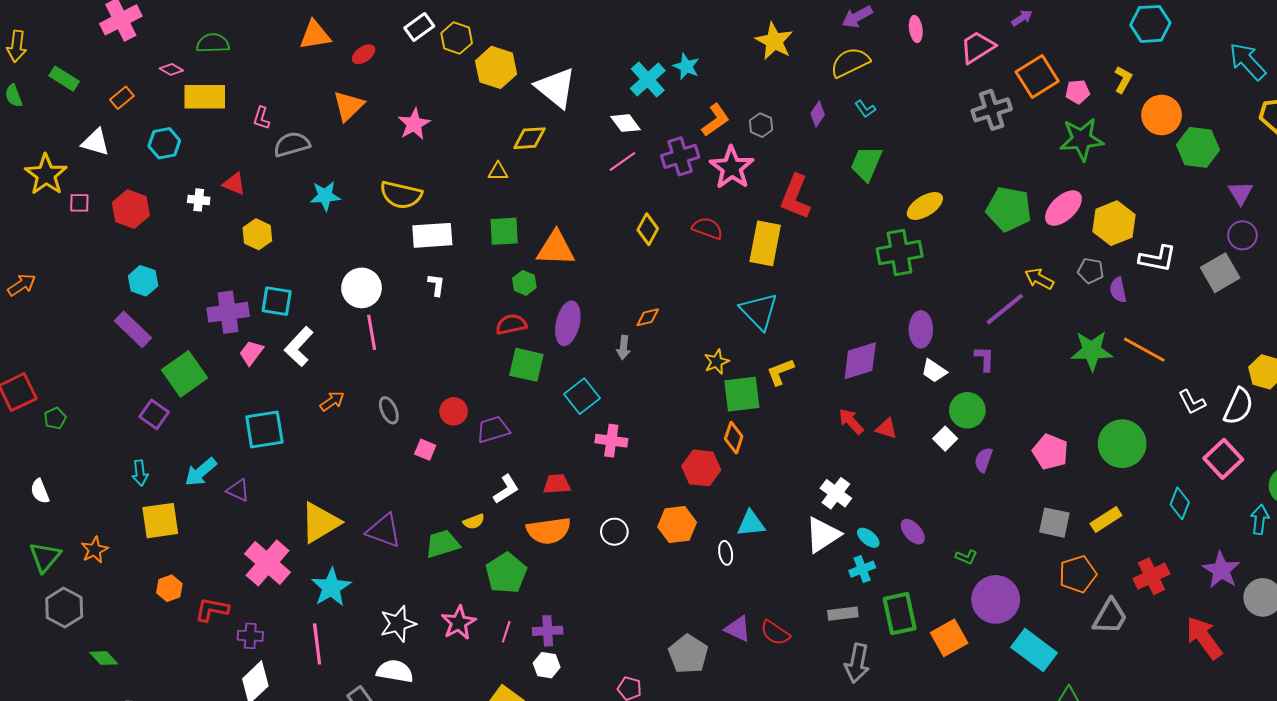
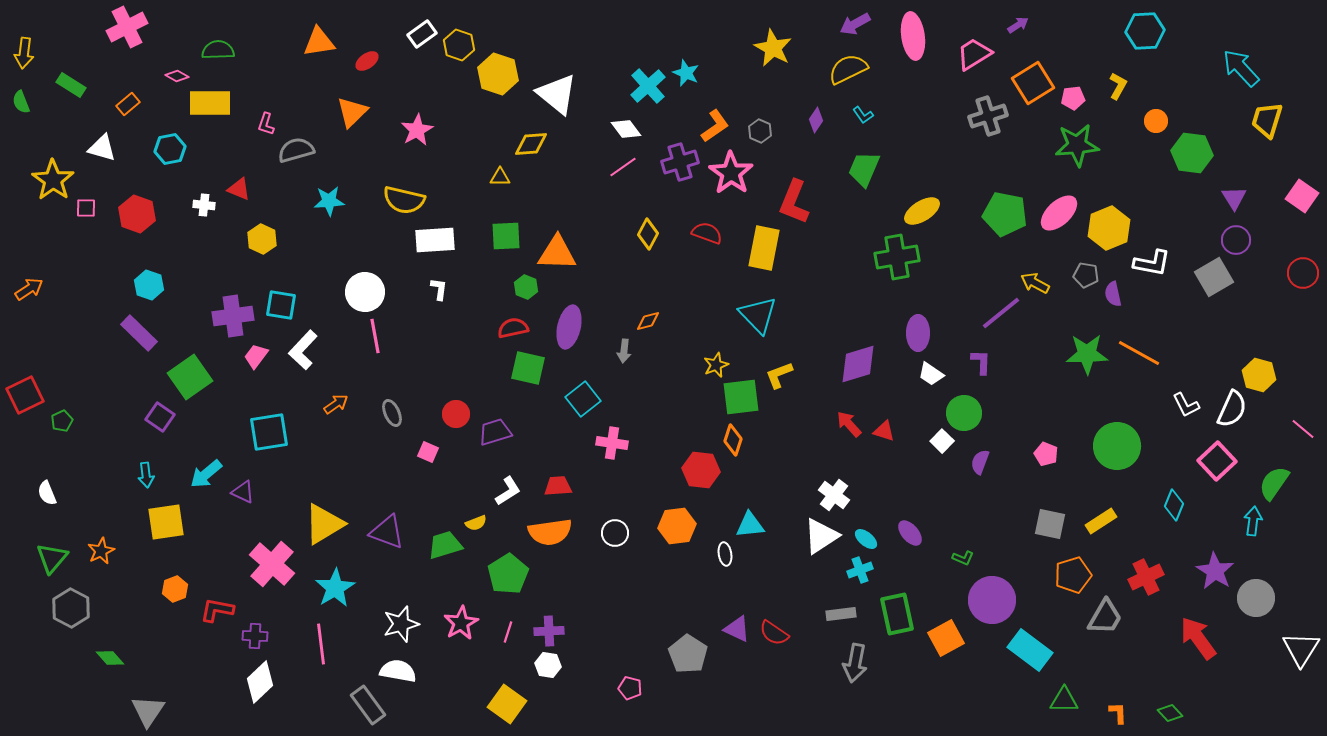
pink ellipse: (916, 29) -> (913, 36), size x1.8
orange circle: (1162, 115) -> (1156, 121), size x0.6
pink pentagon: (1050, 452) -> (1046, 454), size x0.7

